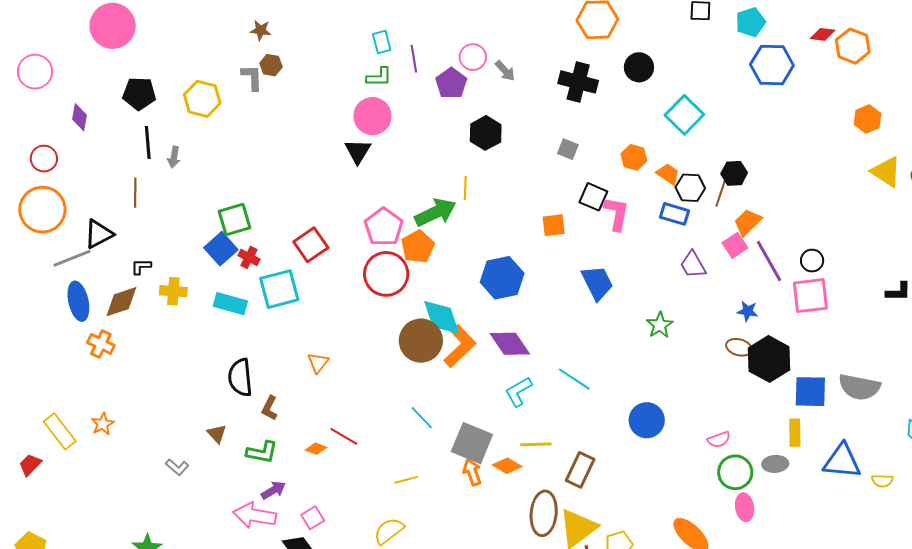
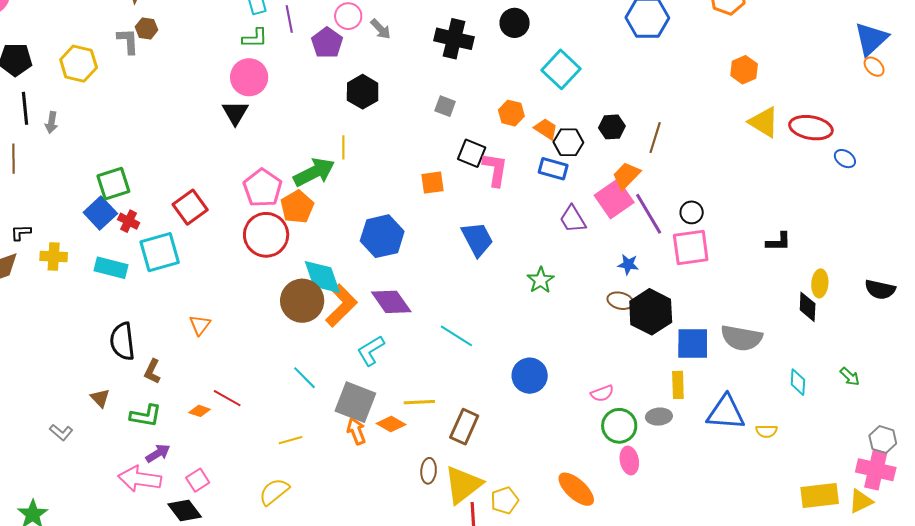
brown line: (721, 191) -> (655, 138), moved
pink square: (735, 245) -> (614, 199), size x1.5
cyan L-shape: (518, 392) -> (371, 351), moved
brown ellipse: (544, 513) -> (429, 471), size x0.6

